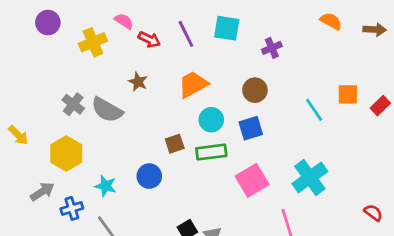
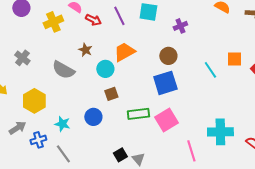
gray cross: (73, 104) -> (22, 58), moved
cyan circle: (211, 120) -> (105, 69), moved
blue square: (251, 128) -> (165, 83), size x1.4
green rectangle: (211, 152) -> (138, 114), moved
cyan cross: (310, 177) -> (220, 132), moved, turned 35

